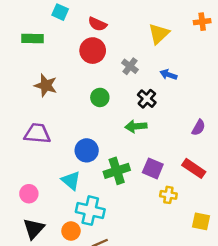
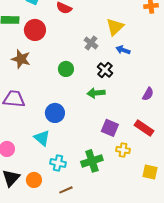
yellow triangle: (159, 34) -> (115, 27), moved
red circle: (93, 51) -> (35, 30), moved
green cross: (117, 171) -> (92, 161), moved
cyan cross: (90, 211) -> (58, 163), size x0.7
orange circle: (71, 231) -> (34, 180), moved

